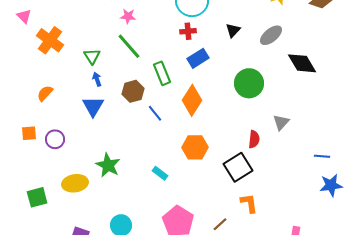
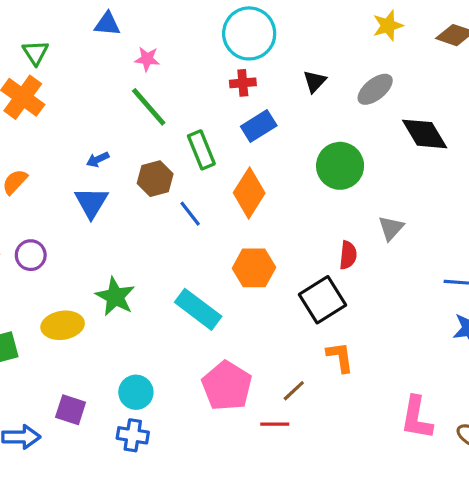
green triangle: (92, 56) -> (35, 53), moved
blue arrow: (97, 79) -> (98, 159), turned -96
cyan rectangle: (160, 173) -> (198, 309), size x1.8

